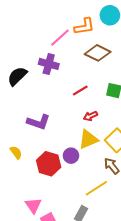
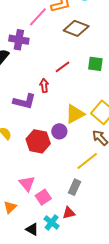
purple cross: (49, 64) -> (19, 40), moved
red arrow: (90, 116) -> (44, 86), moved, turned 112

